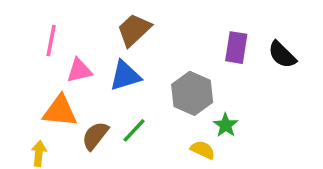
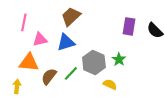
gray hexagon: (192, 93) -> (94, 62), moved
green star: (226, 125) -> (119, 59), moved

